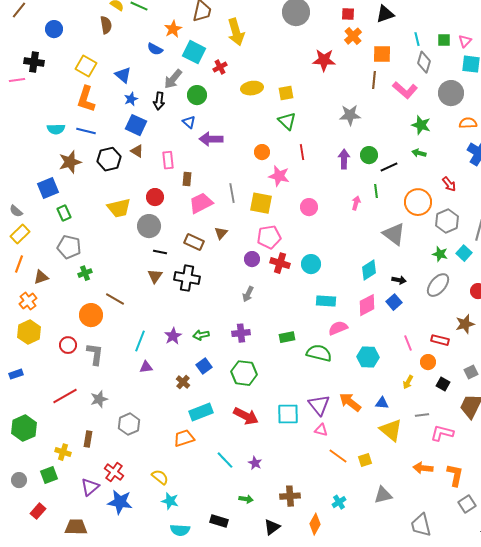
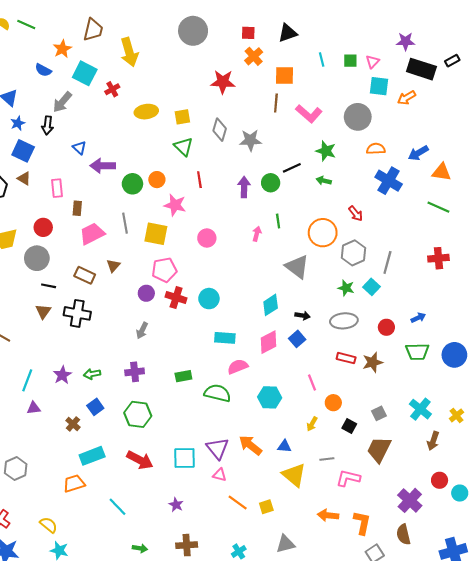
gray diamond: (424, 62) -> (220, 130), moved
green circle: (197, 95) -> (132, 184), moved
black line: (389, 167) -> (292, 168), moved
gray ellipse: (438, 285) -> (344, 321), turned 45
red rectangle: (440, 340) -> (346, 358), moved
purple star: (255, 463) -> (176, 505), moved

